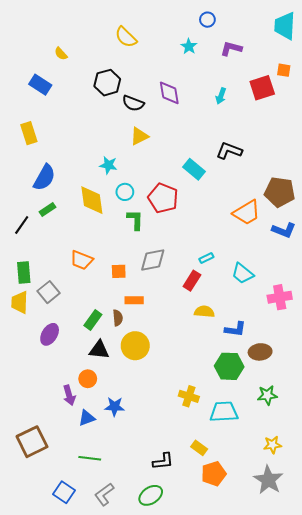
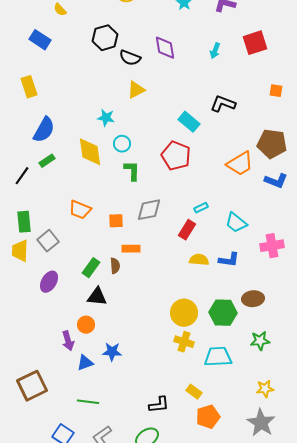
orange square: (284, 70) -> (276, 91), moved
red pentagon: (163, 198) -> (176, 156), moved
blue L-shape: (235, 329) -> (229, 260), moved
yellow circle: (135, 346) -> (184, 313), moved

